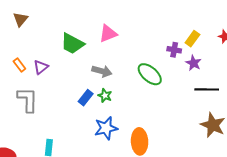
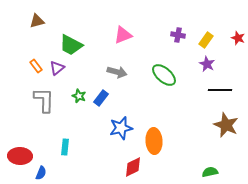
brown triangle: (20, 19) -> (37, 21), turned 35
green trapezoid: (72, 44) -> (71, 45), moved
purple cross: (174, 50) -> (178, 35), moved
green star: (105, 96) -> (79, 96), moved

